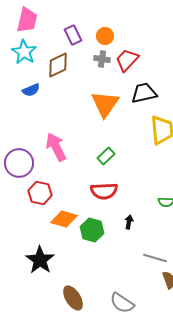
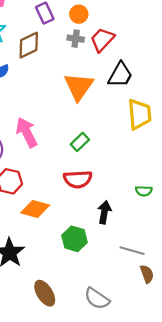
black trapezoid: (144, 93) -> (120, 75), turned 132
black arrow: (129, 222) -> (104, 212), size x1.5
green hexagon: (92, 230) -> (75, 239), moved

